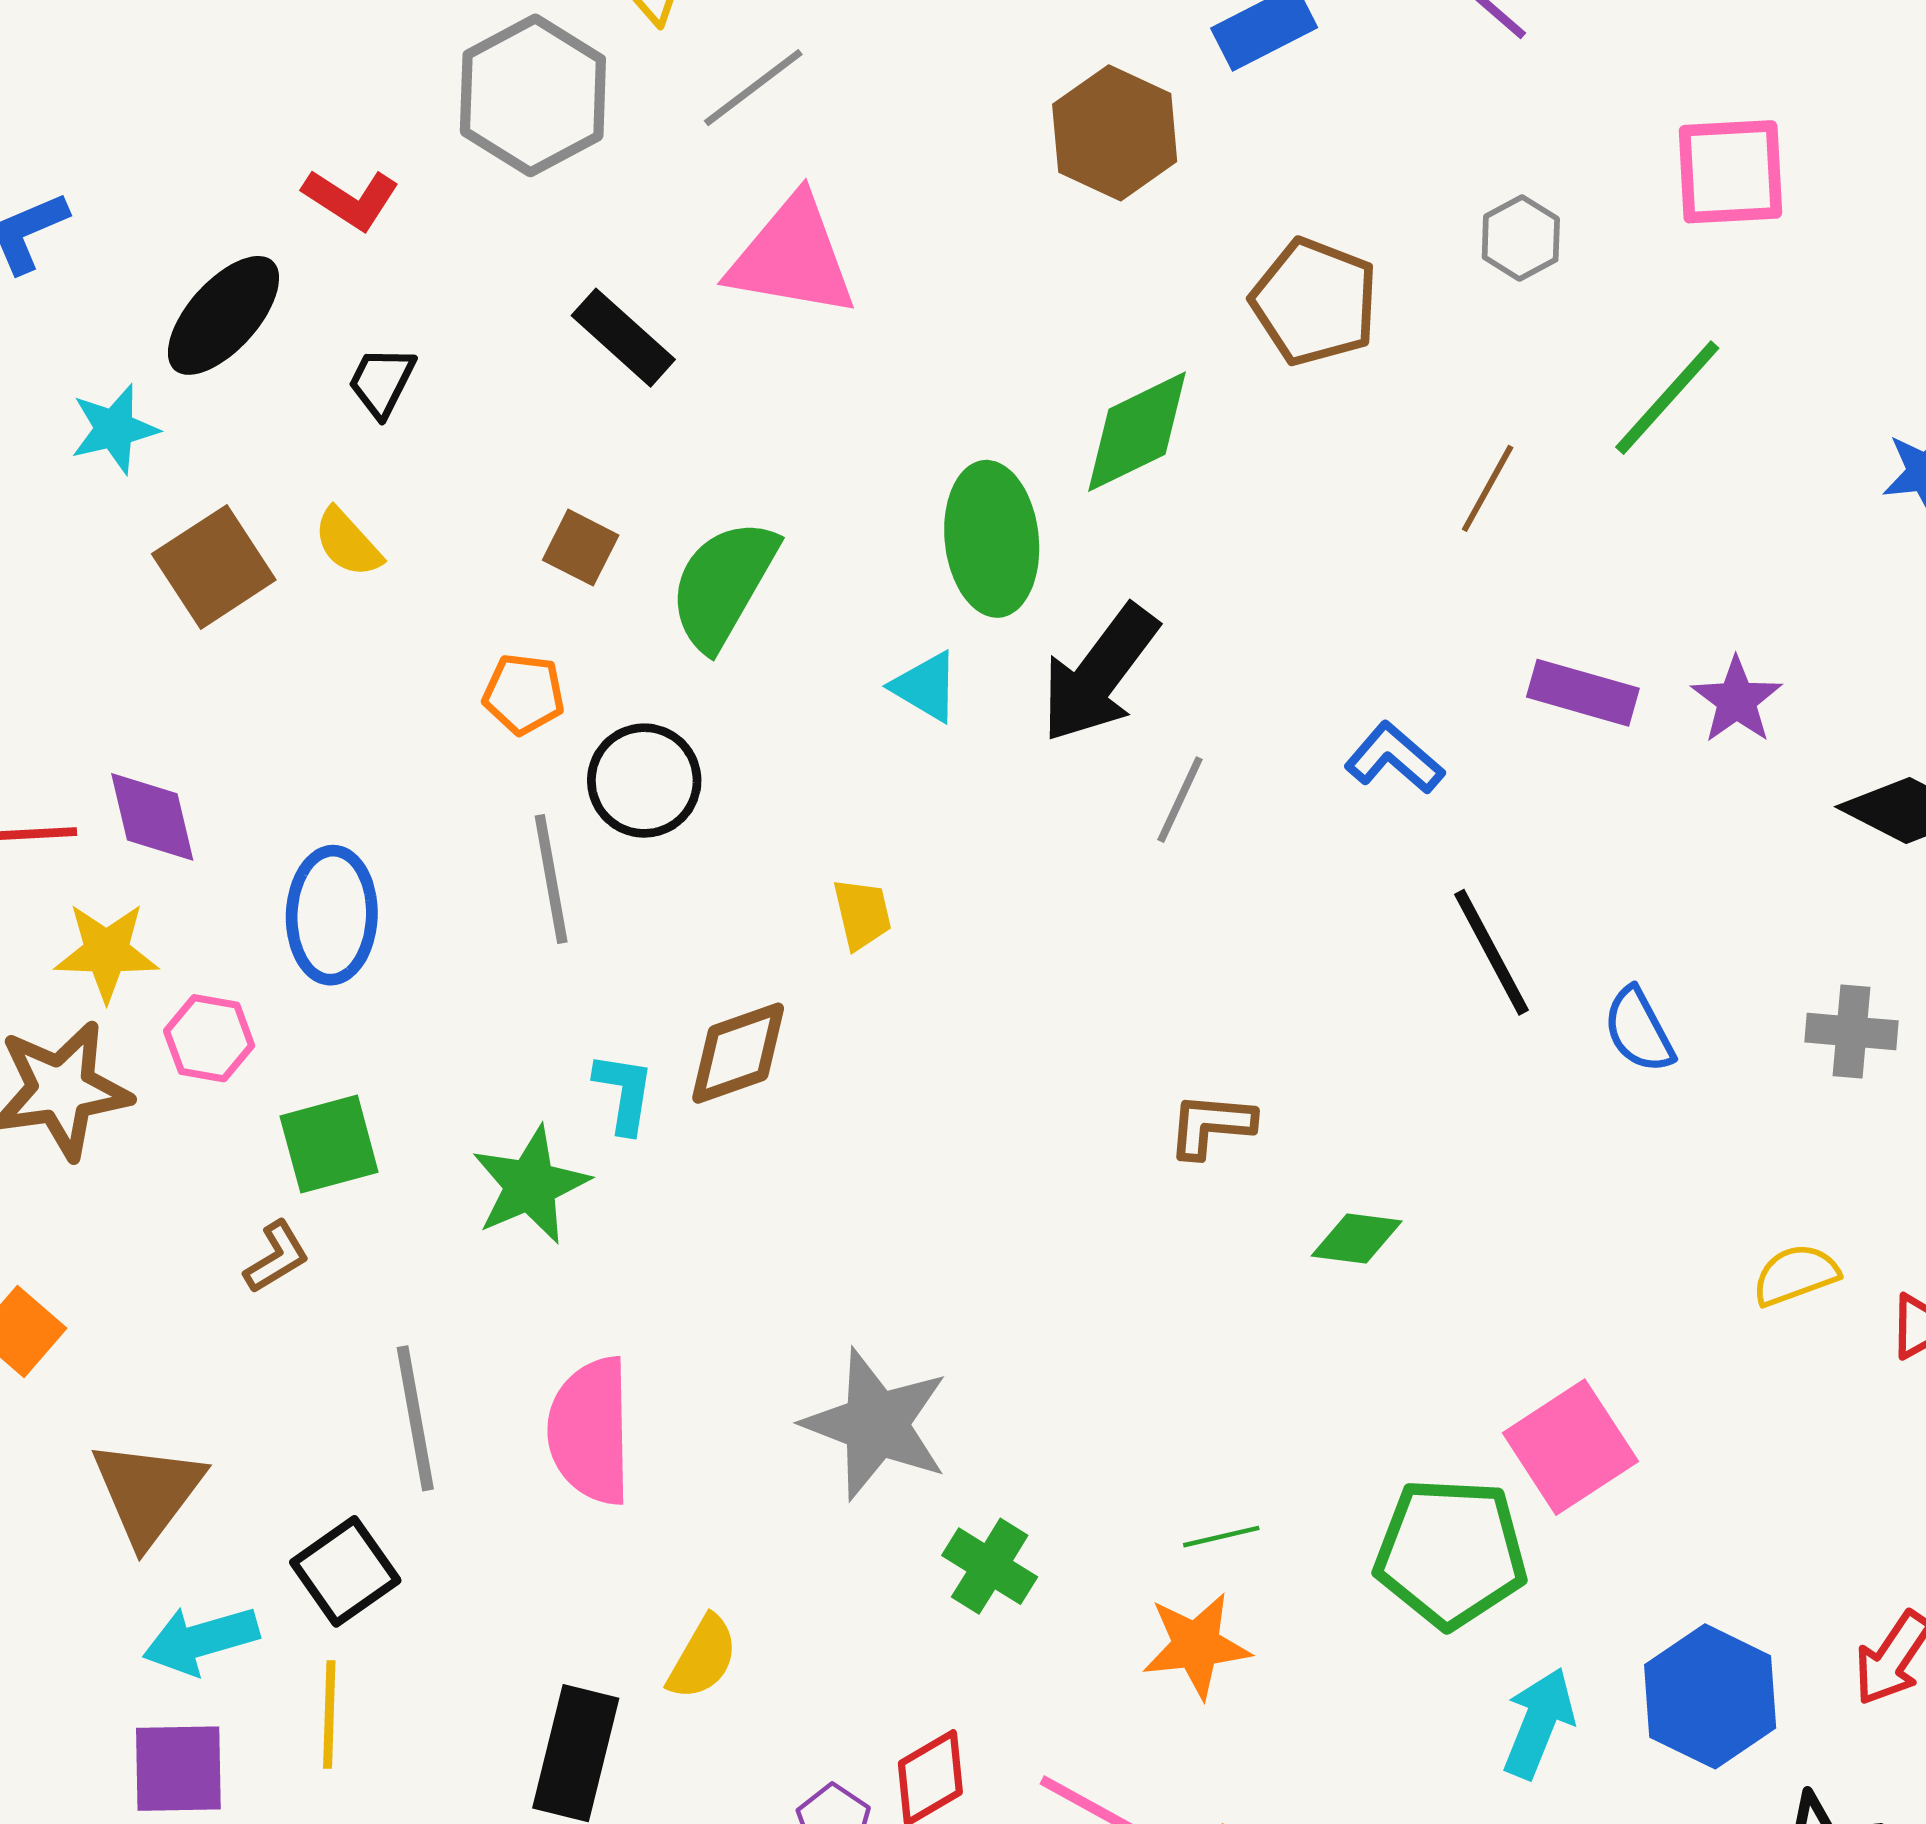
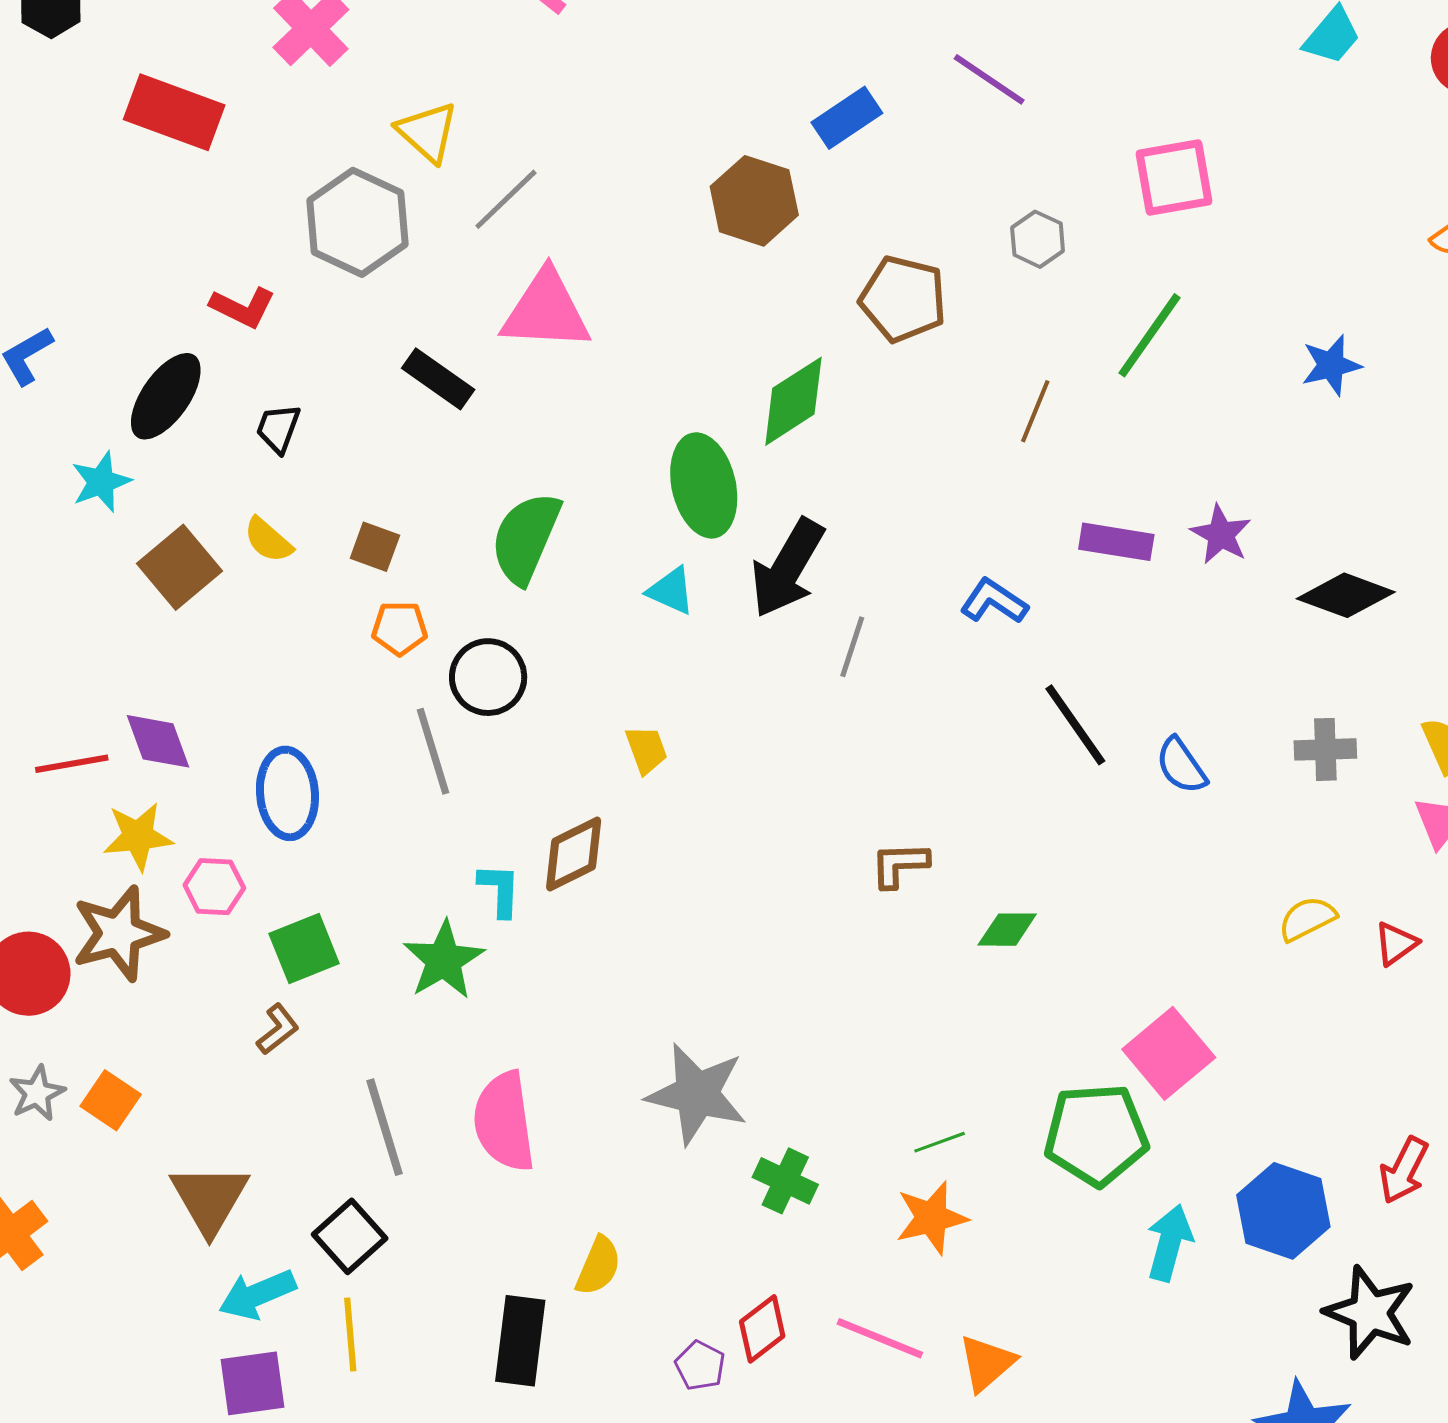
brown square: (581, 548) -> (375, 547), moved

